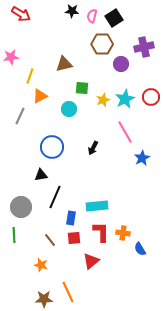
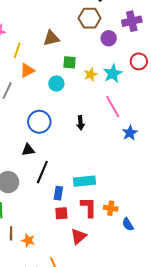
red circle: (151, 97) -> (139, 61), moved
black arrow: (93, 148) -> (81, 123), turned -32
brown line: (50, 240) -> (11, 233), moved, turned 40

